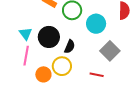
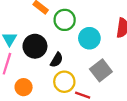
yellow circle: (62, 66) -> (64, 82), moved

